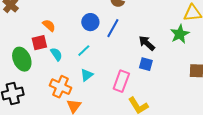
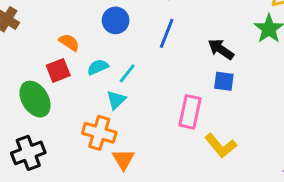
blue circle: (90, 22) -> (116, 20), moved
cyan semicircle: (56, 54) -> (98, 67), moved, turned -72
cyan triangle: (87, 75) -> (116, 100), moved

